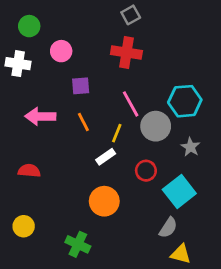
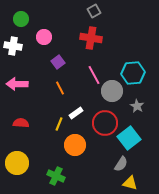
purple square: (81, 86) -> (58, 62), turned -32
pink arrow: (40, 116) -> (17, 84), moved
yellow line: (117, 133) -> (59, 124), moved
red circle: (146, 171) -> (105, 123), size x1.6
yellow circle: (24, 226) -> (17, 163), size x1.5

